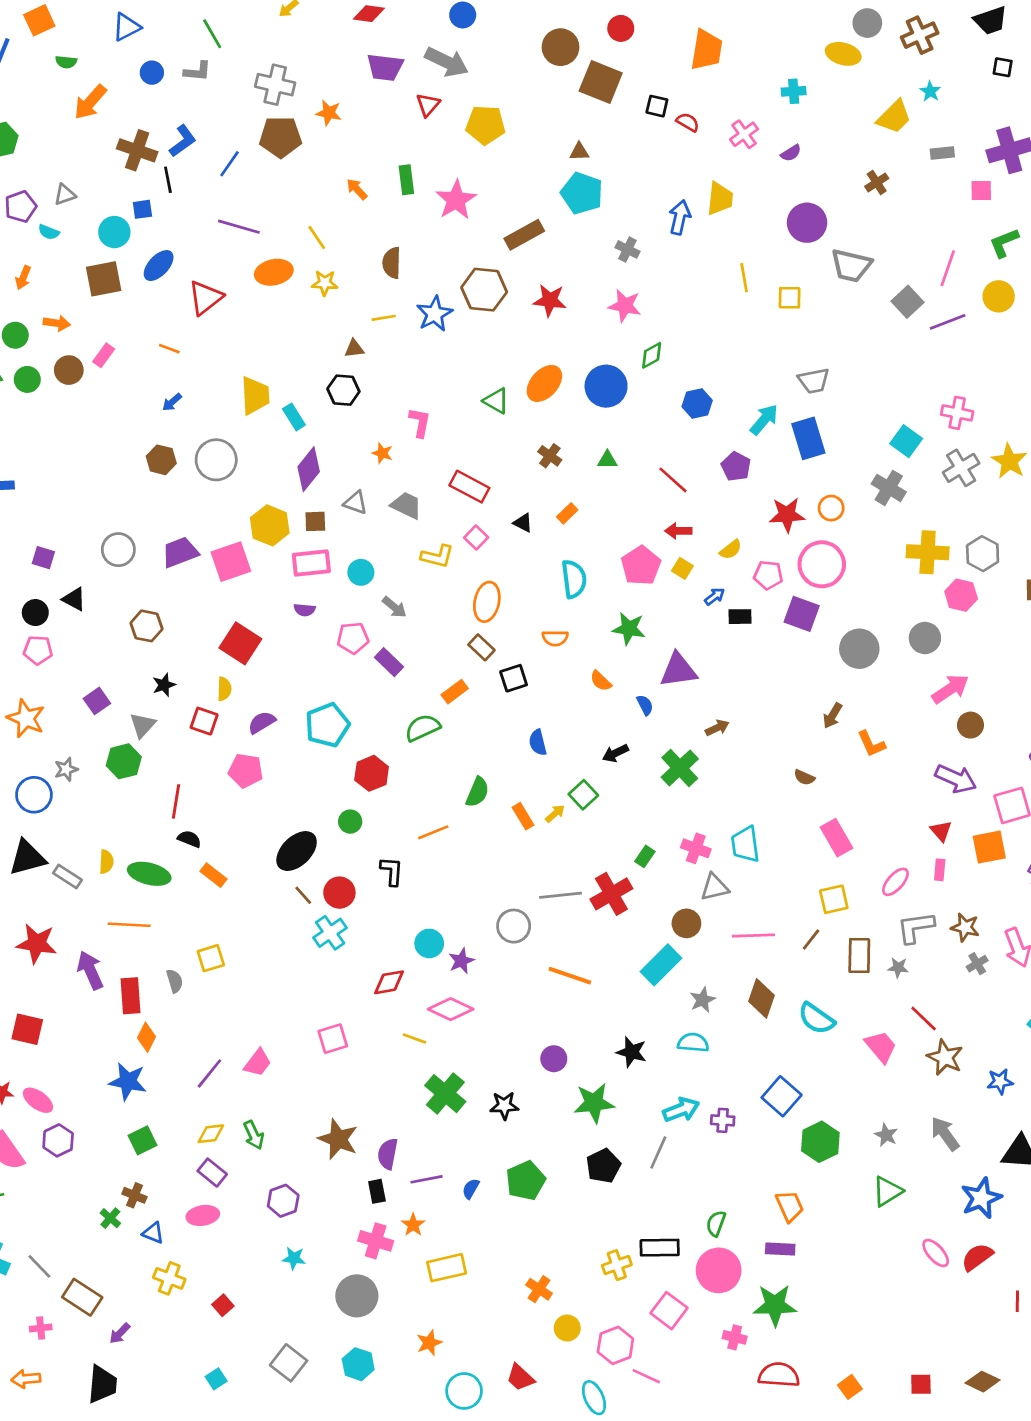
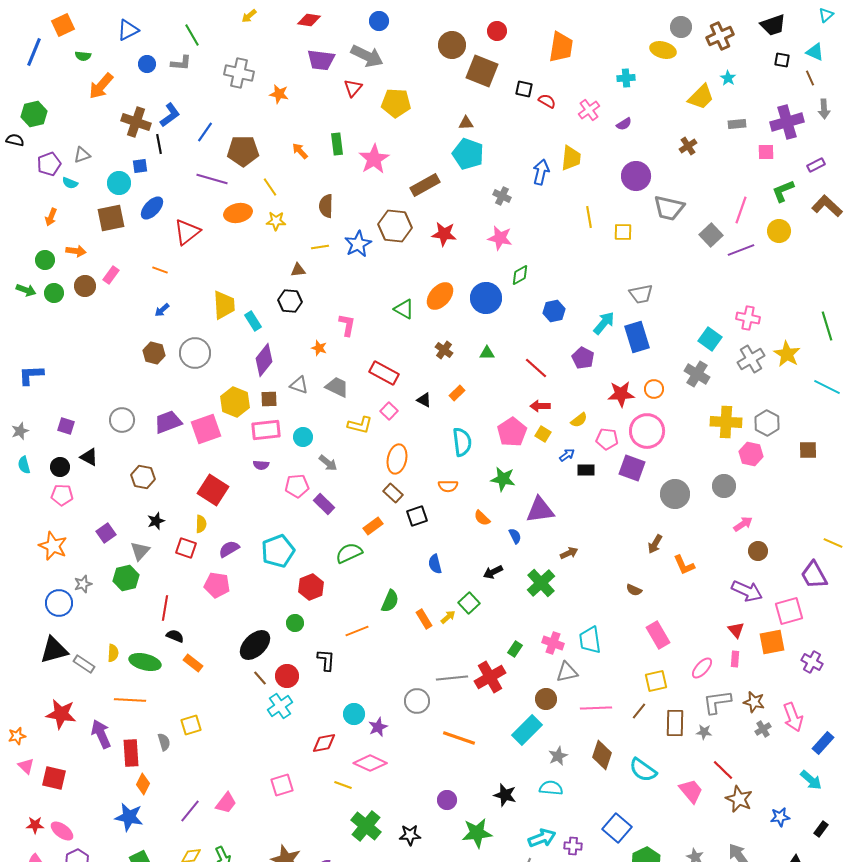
brown pentagon: (280, 137) -> (243, 151), moved
pink arrow: (950, 689) -> (743, 524), size x0.7

